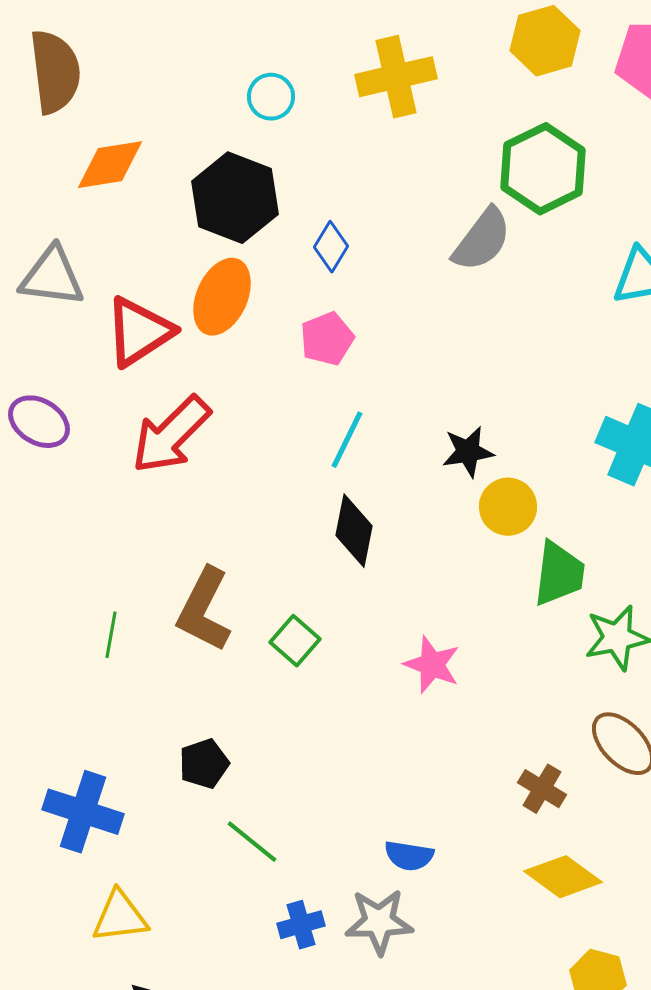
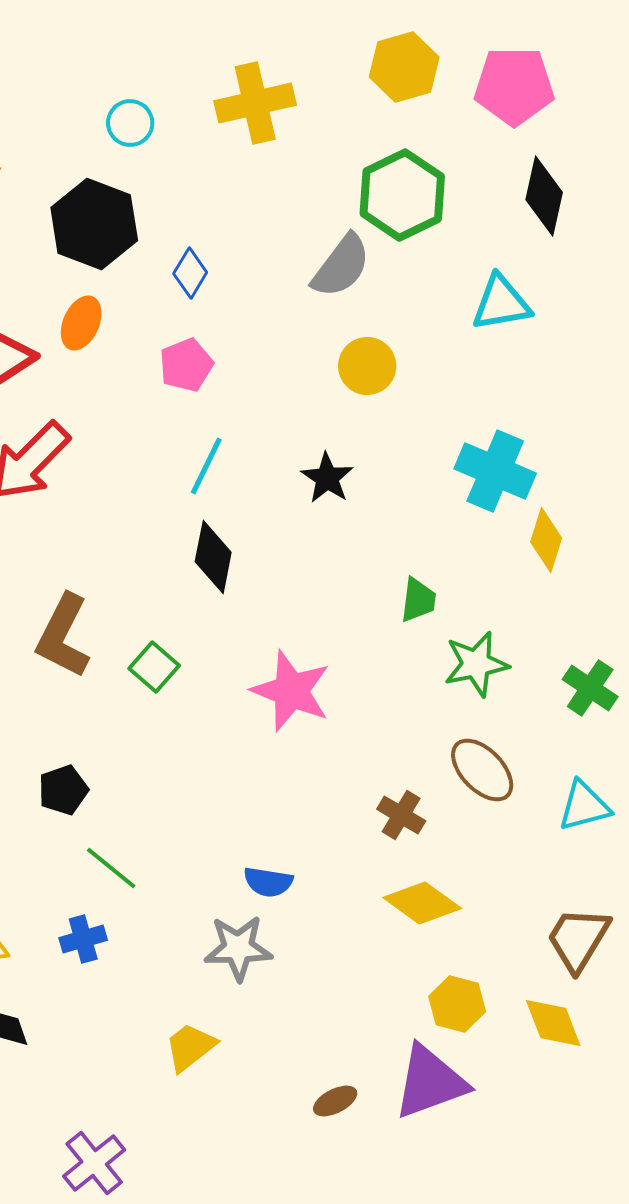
orange ellipse: (222, 297) -> (81, 323), size x0.7
black star: (468, 452) -> (327, 478), turned -30
yellow circle: (508, 507) -> (367, 366), moved
green trapezoid: (559, 574) -> (418, 600), size x0.7
pink star: (432, 665) -> (291, 691), size x1.4
blue cross: (301, 925) -> (83, 939), moved

